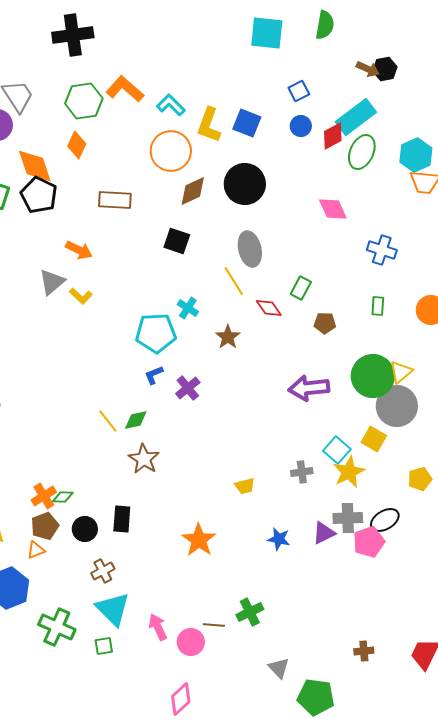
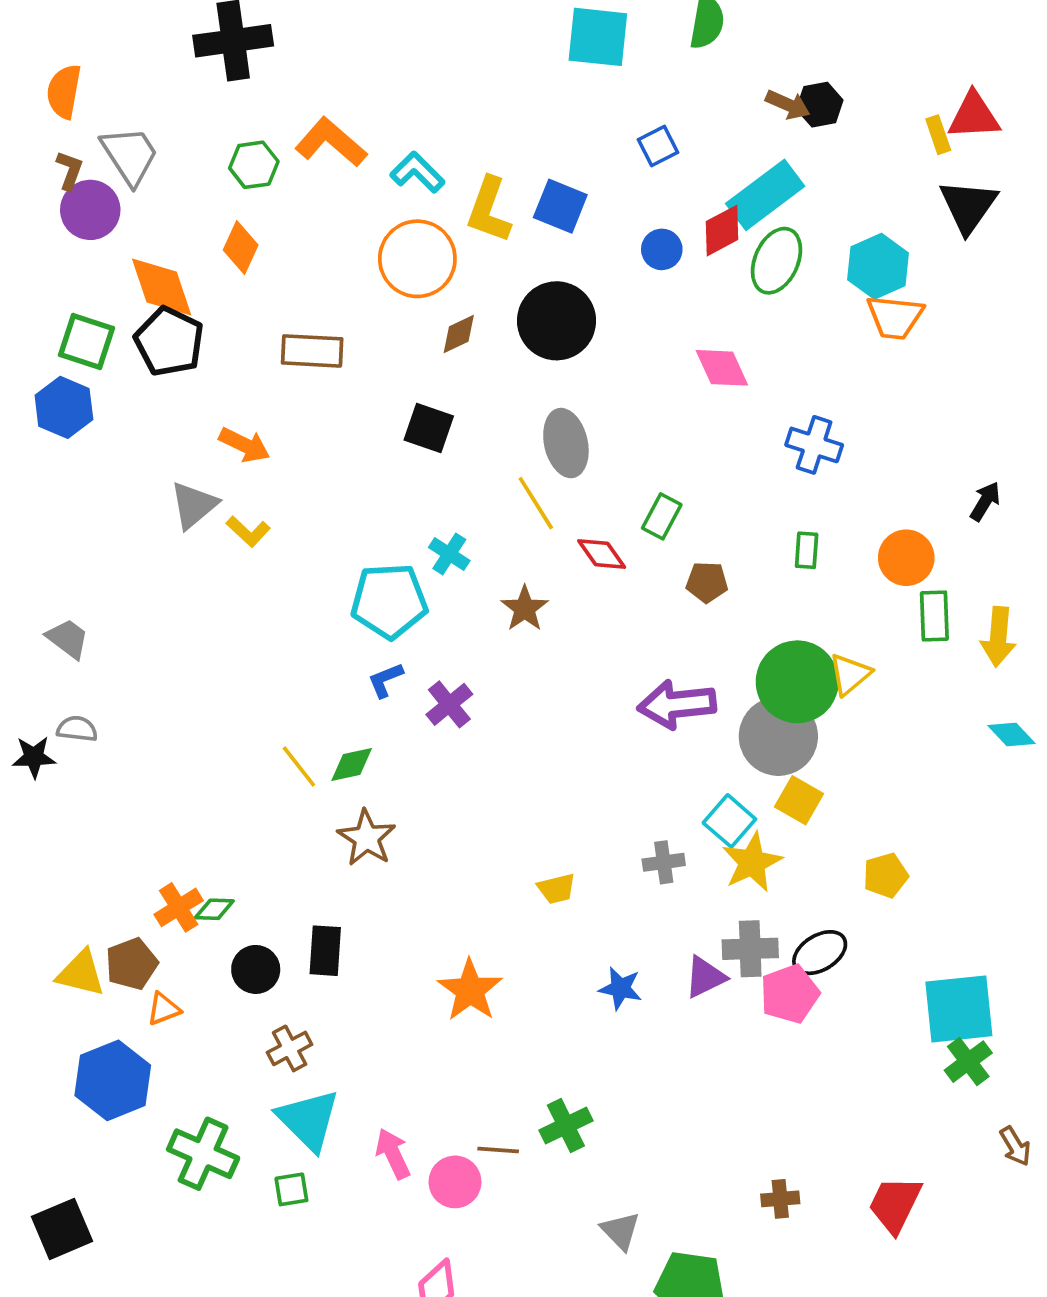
green hexagon: (84, 101) -> (254, 165), size x0.7
blue circle: (301, 126) -> (662, 249), moved
brown diamond: (193, 191) -> (459, 334), size x0.7
gray circle: (397, 406) -> (778, 736), moved
brown pentagon: (45, 526) -> (132, 964), moved

